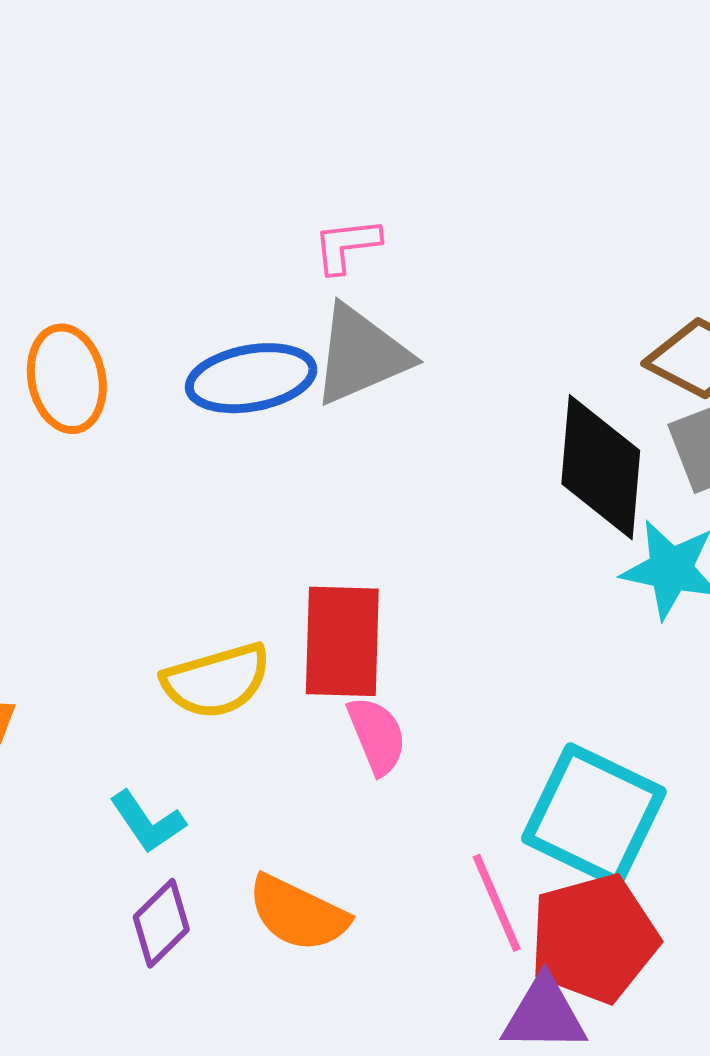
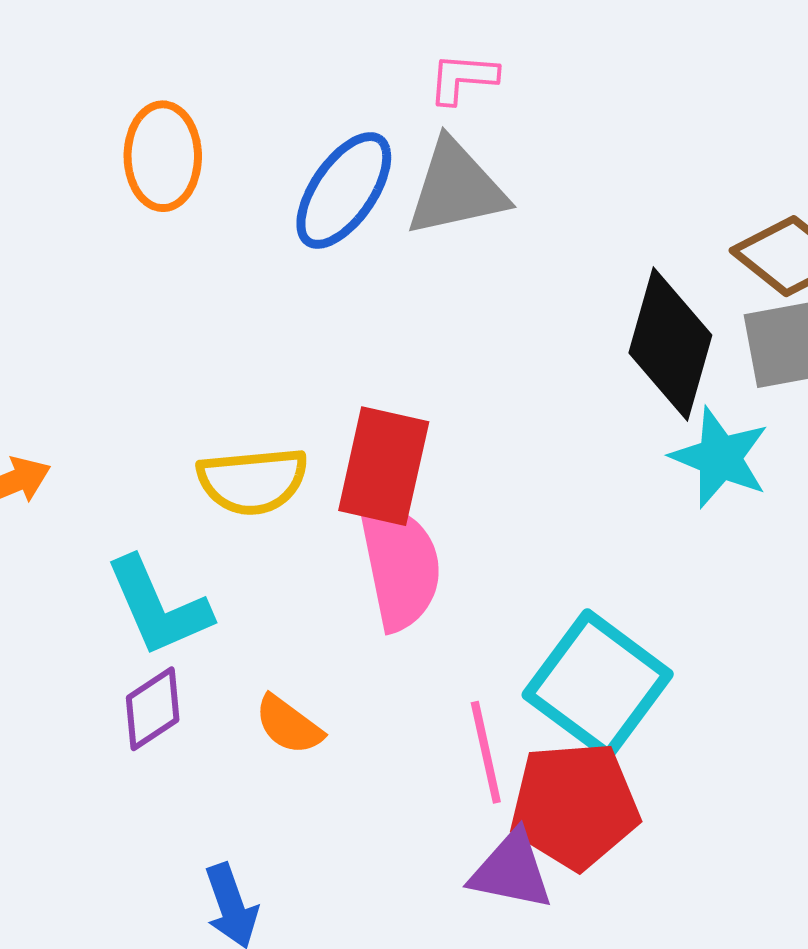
blue ellipse: (251, 378) -> (344, 190), turned -56
pink semicircle: (377, 736) -> (400, 565), size x1.6
cyan L-shape: (147, 822) -> (158, 607), size x1.5
orange semicircle: (298, 913) -> (289, 725), size x0.7

